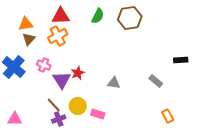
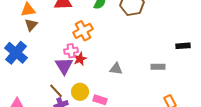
orange cross: (58, 36) -> (83, 31), moved
pink cross: (44, 65) -> (71, 51), moved, turned -32
gray rectangle: (156, 81) -> (158, 67), turned -40

